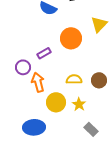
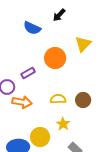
orange arrow: (38, 82) -> (22, 102), turned 114
yellow circle: (56, 102) -> (40, 137), moved

